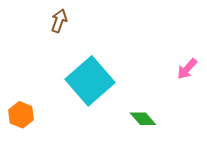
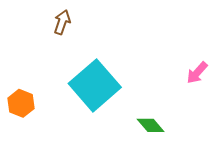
orange hexagon: (21, 115) -> (21, 103), moved

